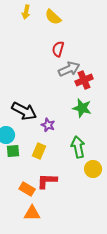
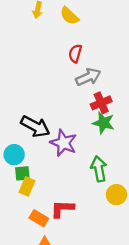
red cross: (84, 80) -> (101, 103), moved
purple star: (48, 125) -> (64, 143), size x1.6
yellow rectangle: (39, 151) -> (27, 186), moved

